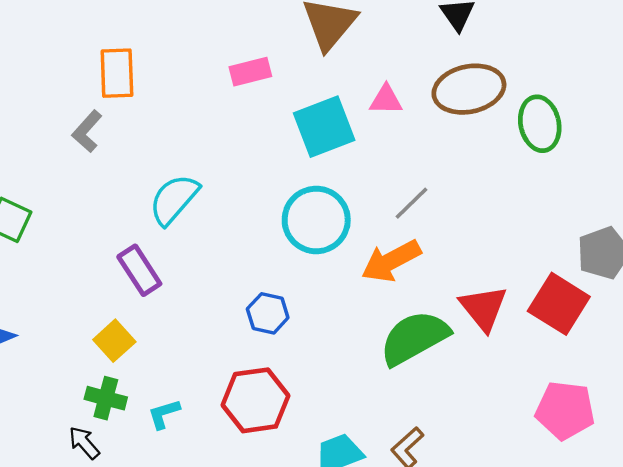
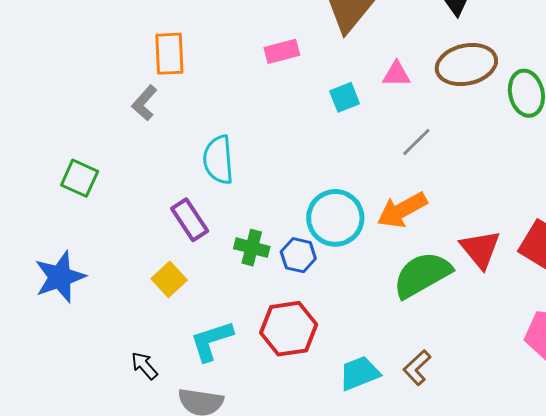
cyan square: (324, 127) -> (345, 97), size x0.6
cyan semicircle: (174, 199) -> (218, 160), turned -45
gray line: (412, 203) -> (416, 142), moved
cyan circle: (316, 220) -> (335, 218), moved
green cross: (106, 398) -> (252, 248), moved
cyan L-shape: (164, 414) -> (211, 341), size x1.6

